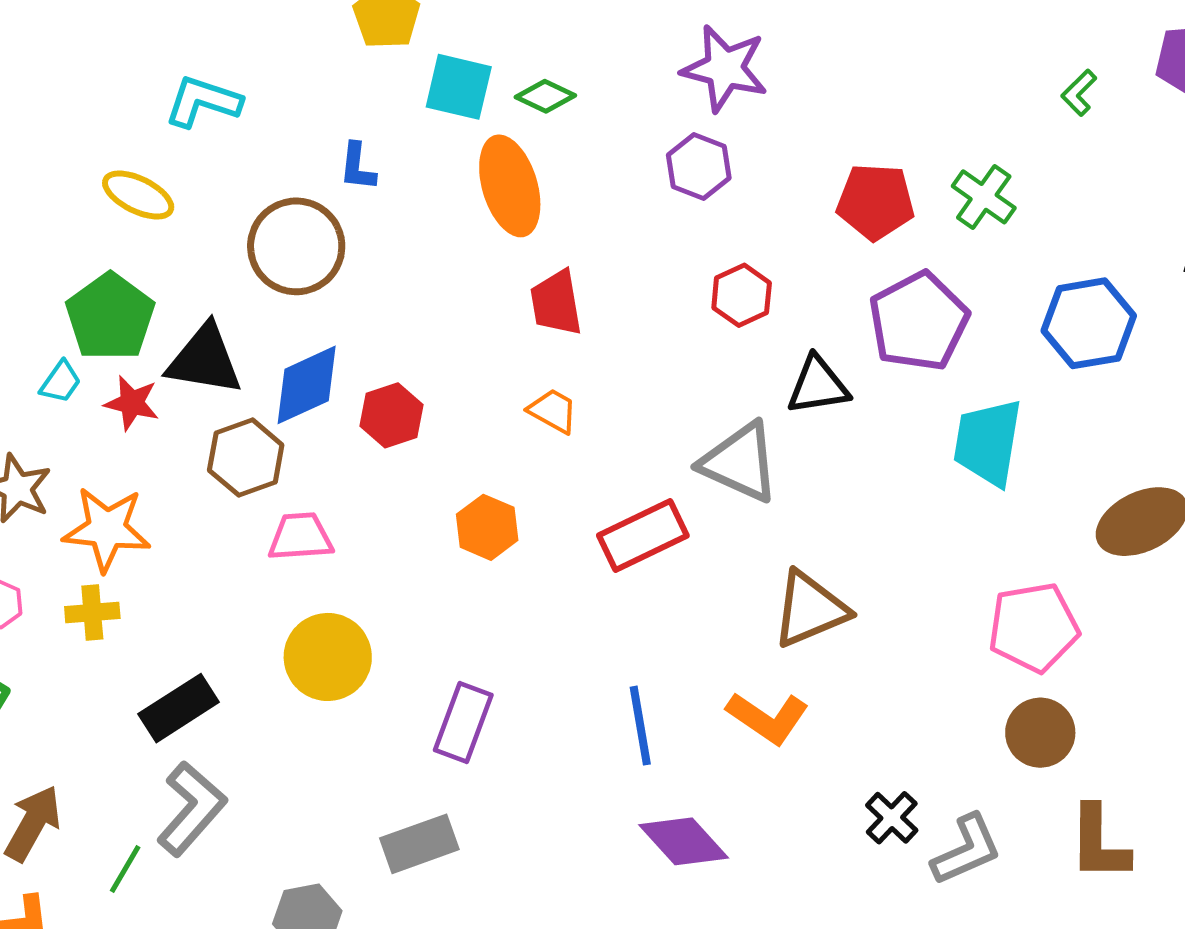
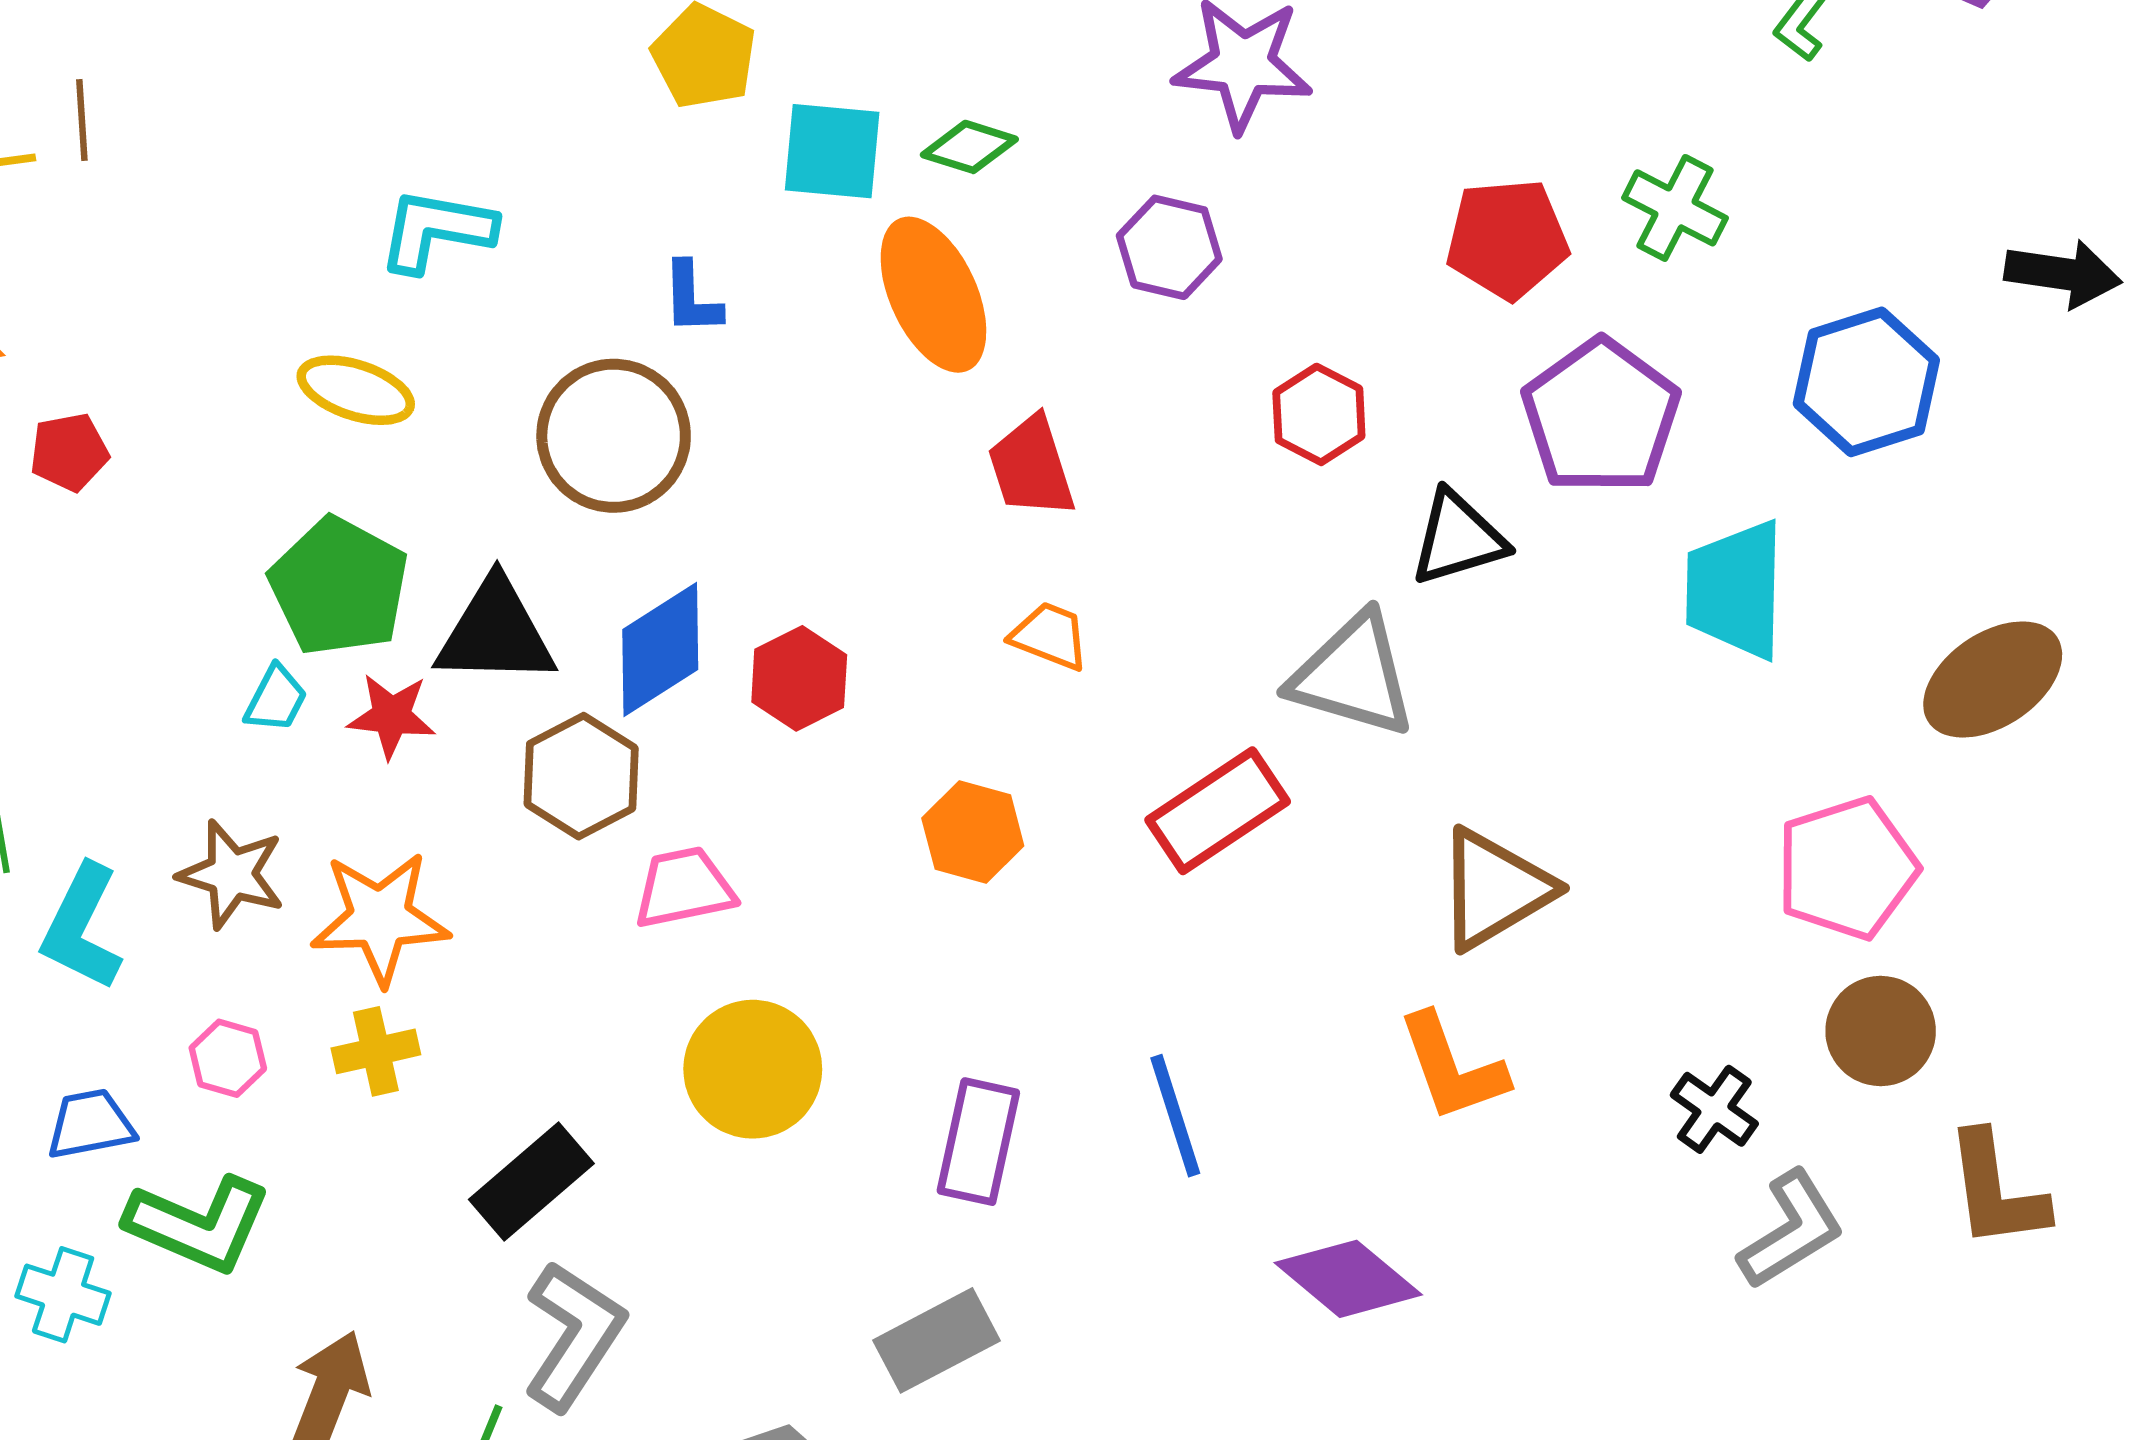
purple hexagon: (699, 166) -> (1169, 247), moved
orange L-shape: (768, 718) -> (1452, 1067), turned 44
blue line: (640, 726) -> (1175, 1116), moved
black cross: (892, 818) -> (1714, 1109), moved

